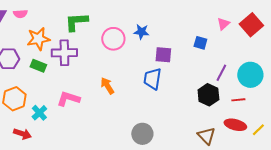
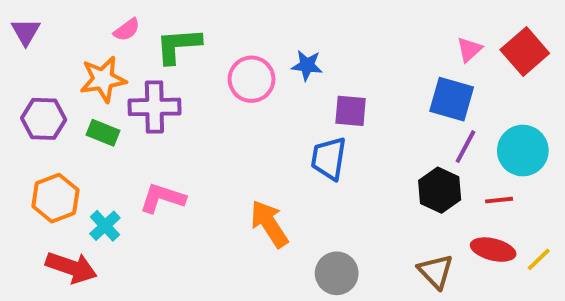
pink semicircle: (20, 14) -> (127, 30), moved, turned -32
blue square: (200, 43) -> (452, 99), moved, size x1.6
orange arrow: (107, 86) -> (269, 224), moved, size x1.4
red arrow: (22, 134) -> (71, 267), size x1.4
gray circle: (142, 134) -> (337, 273), moved

